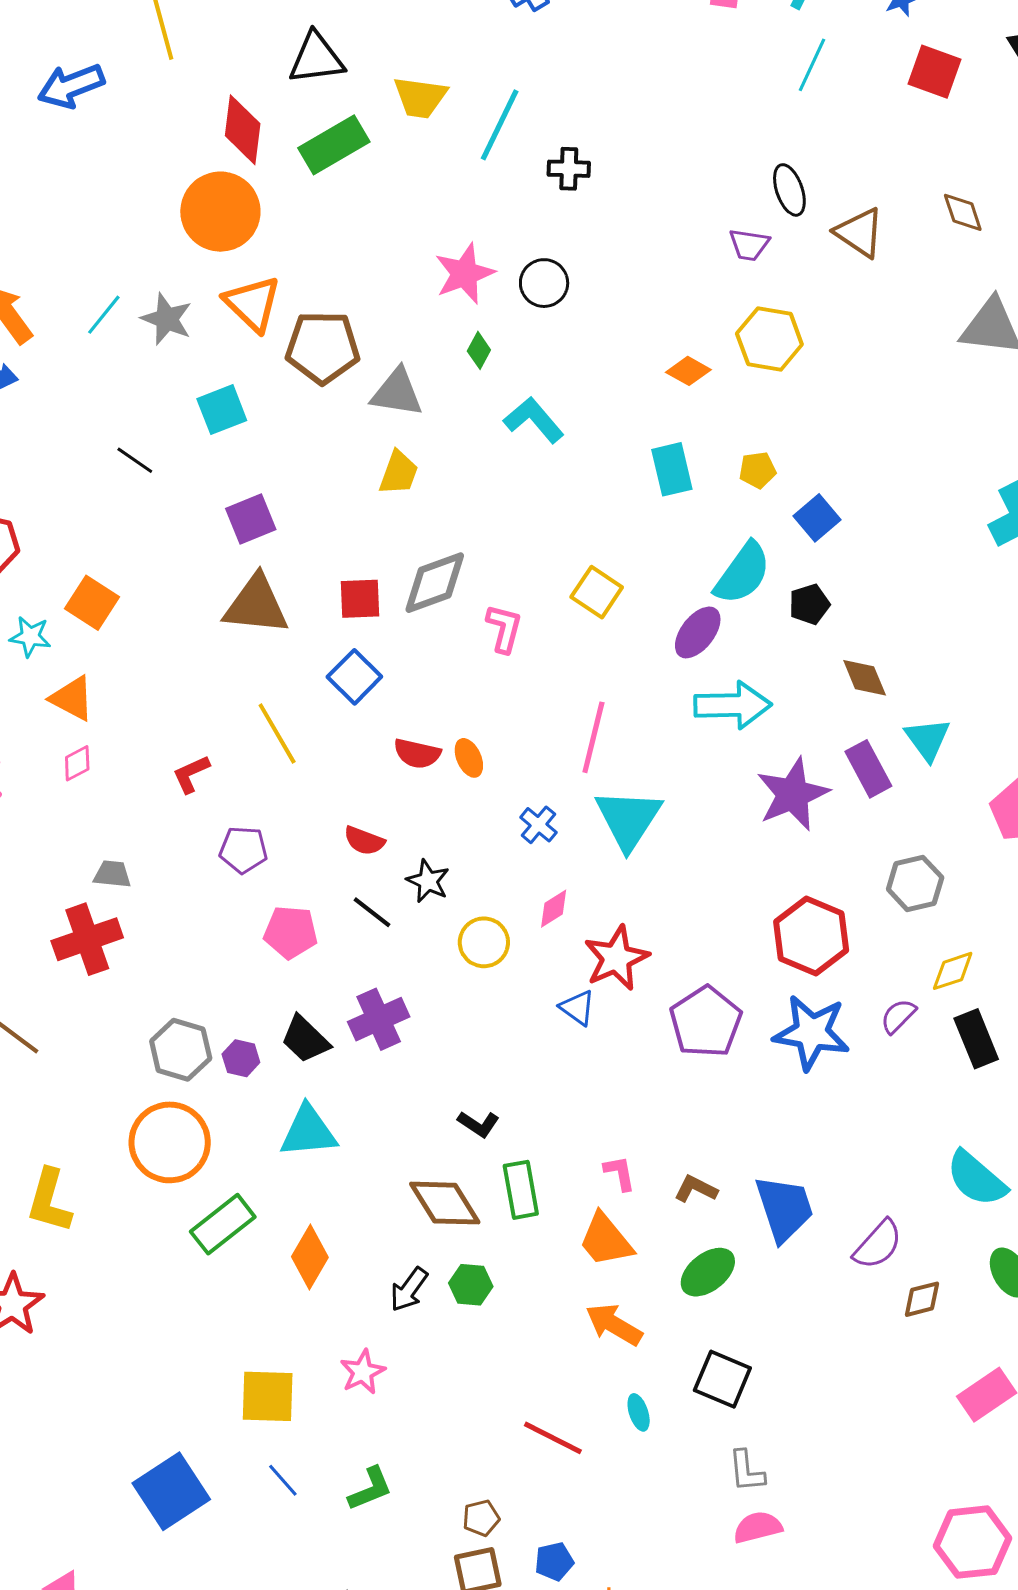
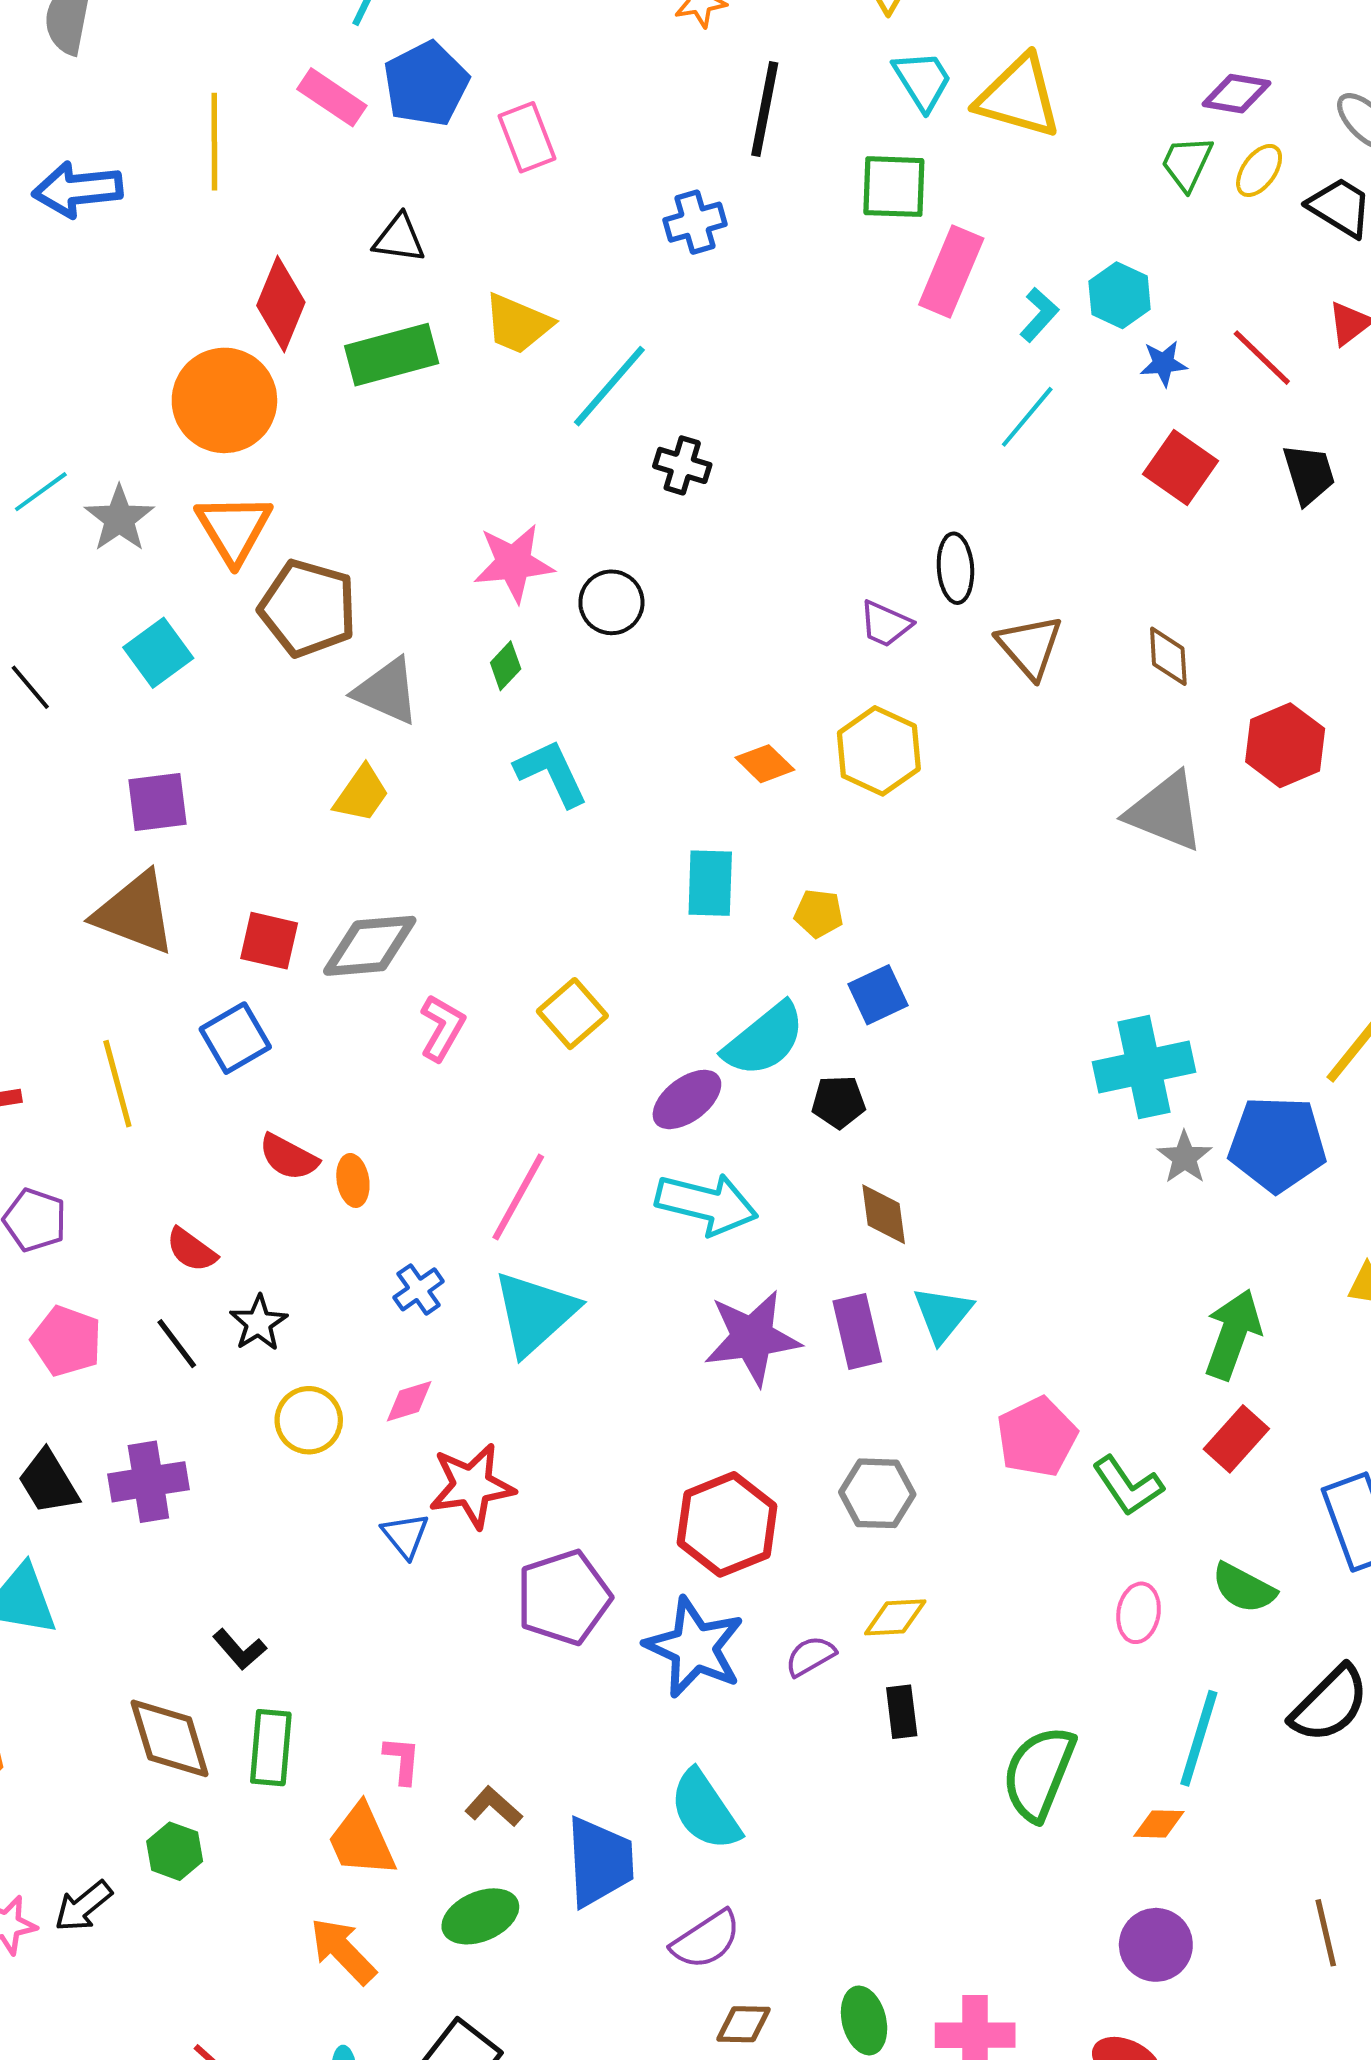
black triangle: (316, 58) -> (399, 238), size x0.7
cyan square: (222, 410) -> (158, 653), turned -30
black rectangle: (976, 1039) -> (902, 1712), size x0.7
cyan semicircle: (976, 1179) -> (705, 1810), moved
black arrow: (409, 1289) -> (83, 1906), moved

